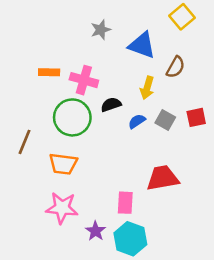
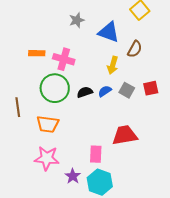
black semicircle: (111, 105) -> (85, 92), moved
brown line: (25, 142) -> (18, 107), turned -30

